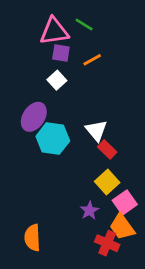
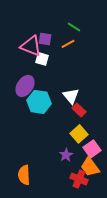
green line: (84, 24) -> (74, 27), moved
pink triangle: (54, 31) -> (31, 46), moved, turned 30
white square: (57, 80) -> (42, 59), turned -32

